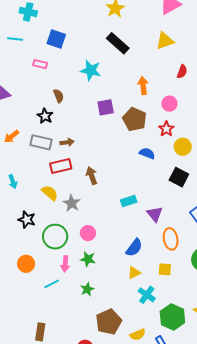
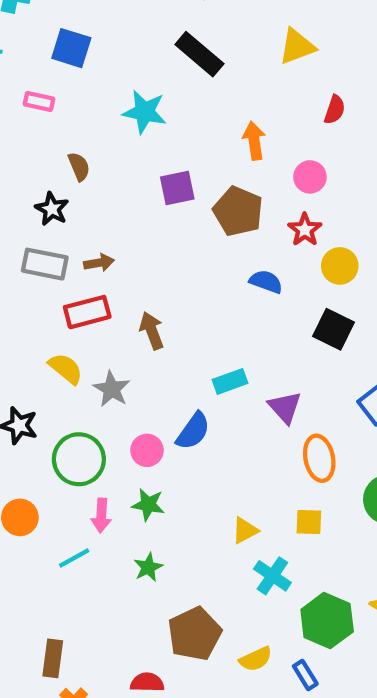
blue semicircle: (134, 248) -> (193, 431), moved

